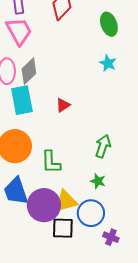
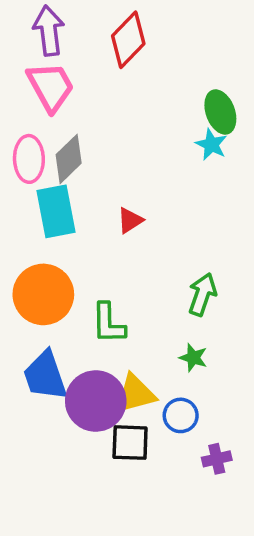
green ellipse: (109, 24) -> (220, 112), moved
blue circle: (91, 213) -> (181, 415), size x0.7
purple cross: (111, 237) -> (217, 459), turned -35

